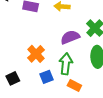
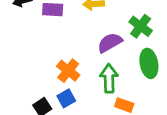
blue square: (46, 77) -> (66, 98), moved

